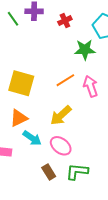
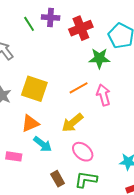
red cross: (65, 21) -> (81, 28), size x1.6
pink ellipse: (61, 146) -> (83, 152), moved

